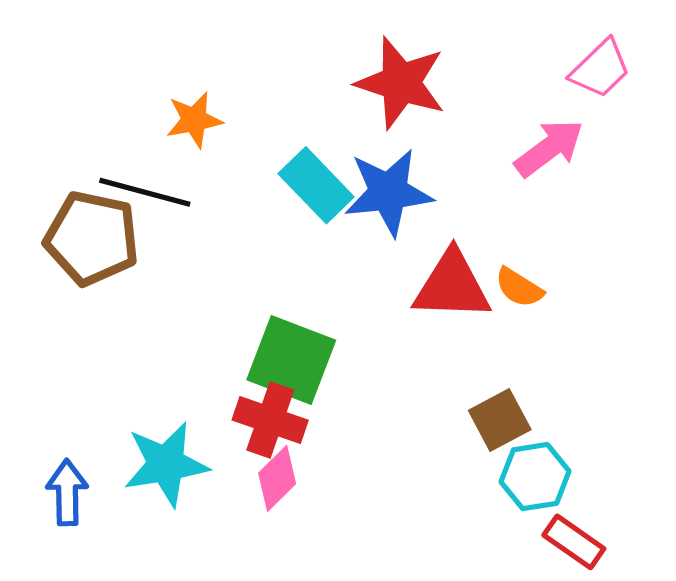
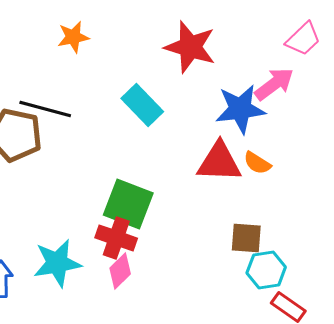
orange star: (194, 120) -> (73, 37), moved
blue star: (388, 192) -> (240, 109), moved
brown square: (500, 420) -> (246, 238), turned 32

